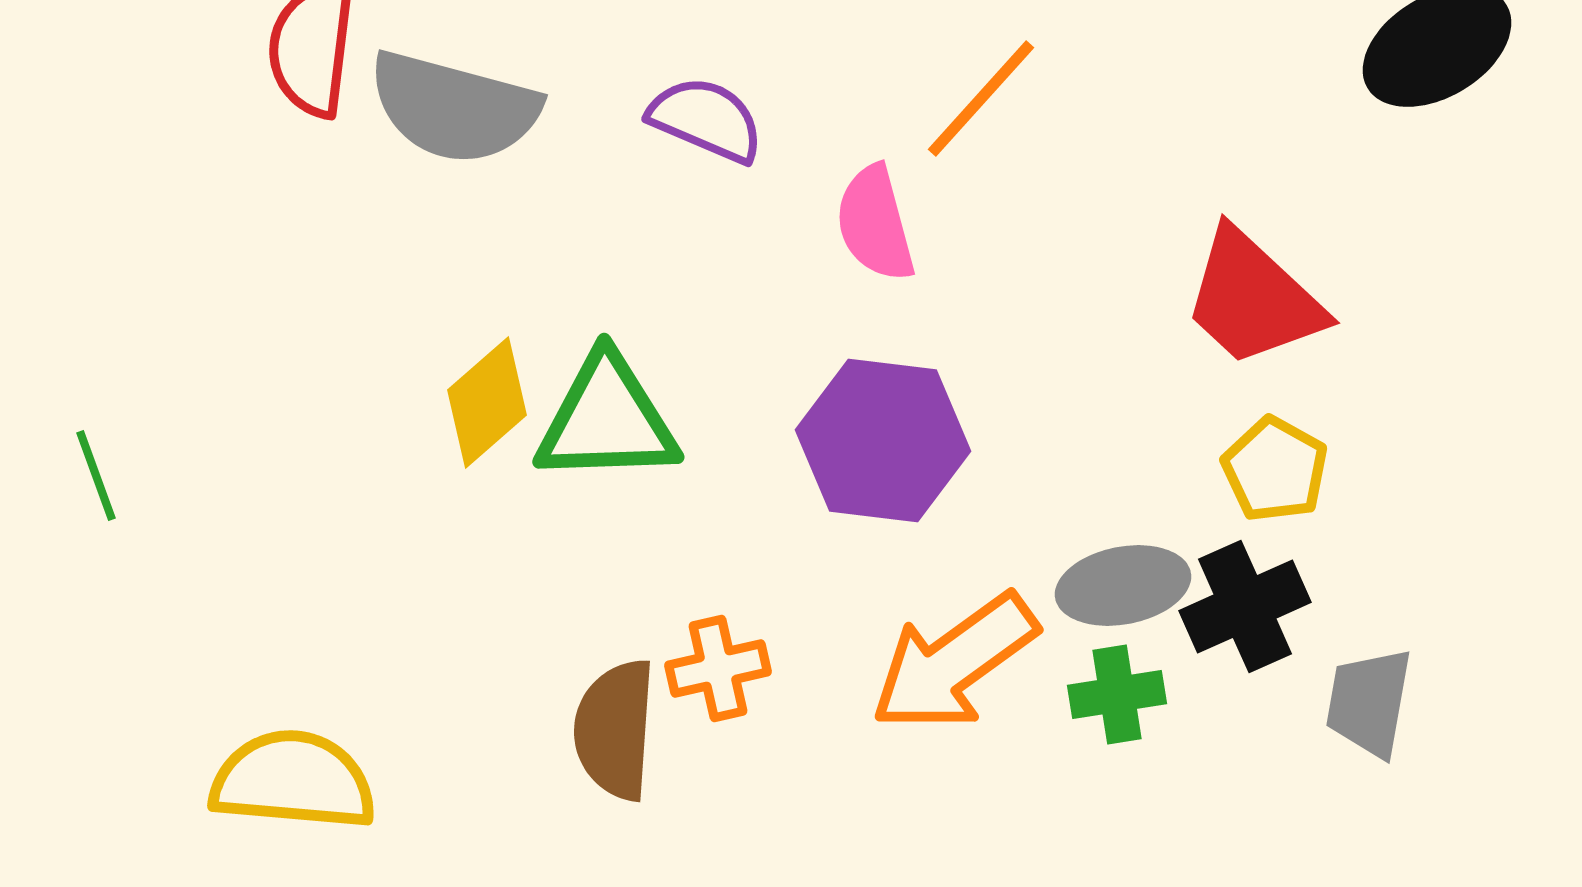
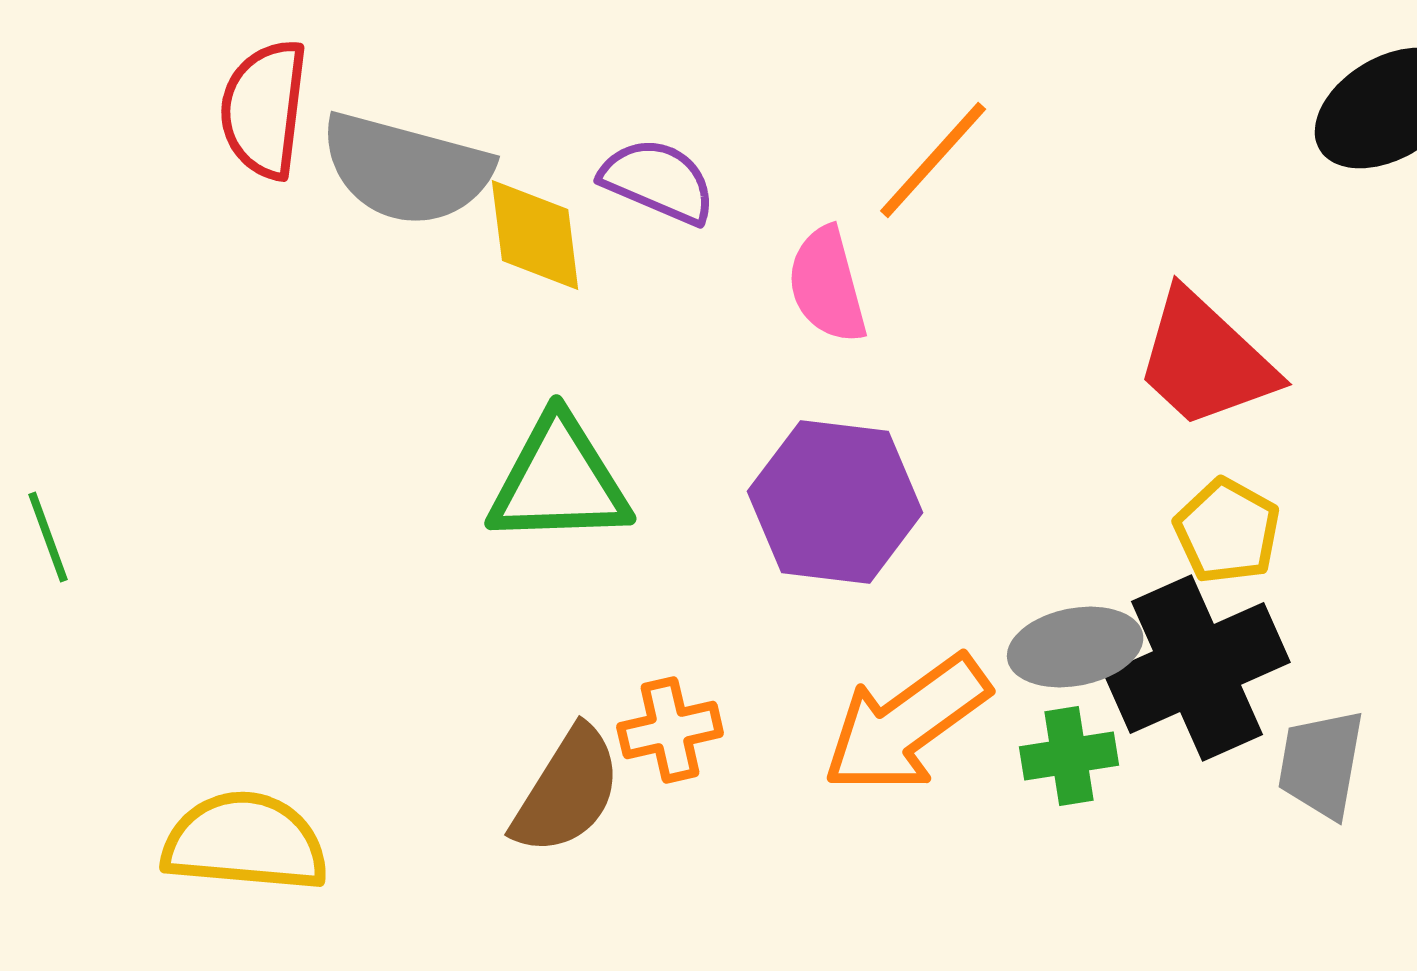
yellow diamond: (487, 402) -> (535, 235), moved, turned -56
black cross: (1245, 606) -> (1197, 668), size x1.4
brown semicircle: (615, 730) -> (567, 791), turned -152

